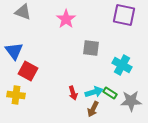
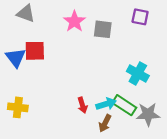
purple square: (124, 15) -> (140, 17), size x0.7
gray square: (91, 48) -> (103, 29), moved
red square: (28, 71) -> (35, 51), moved, turned -30
green rectangle: (110, 93) -> (124, 105), size x1.5

